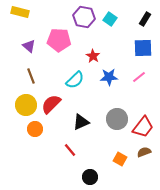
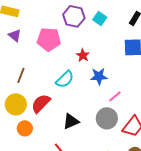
purple triangle: (29, 46) -> (15, 35), moved
brown line: (31, 76) -> (21, 75), turned 42
pink line: (139, 77) -> (115, 96), moved

